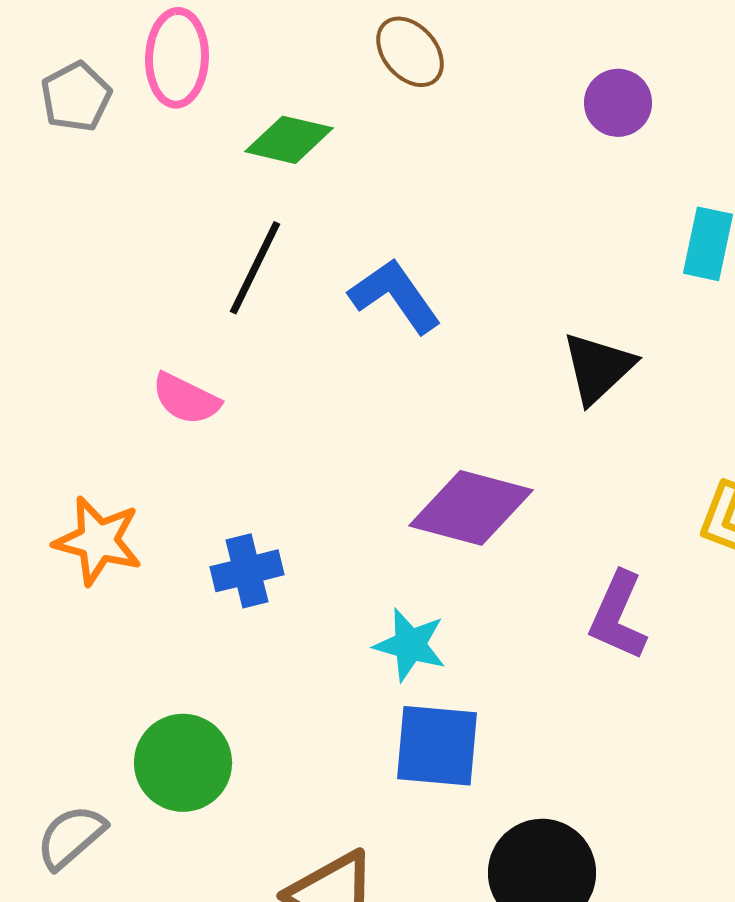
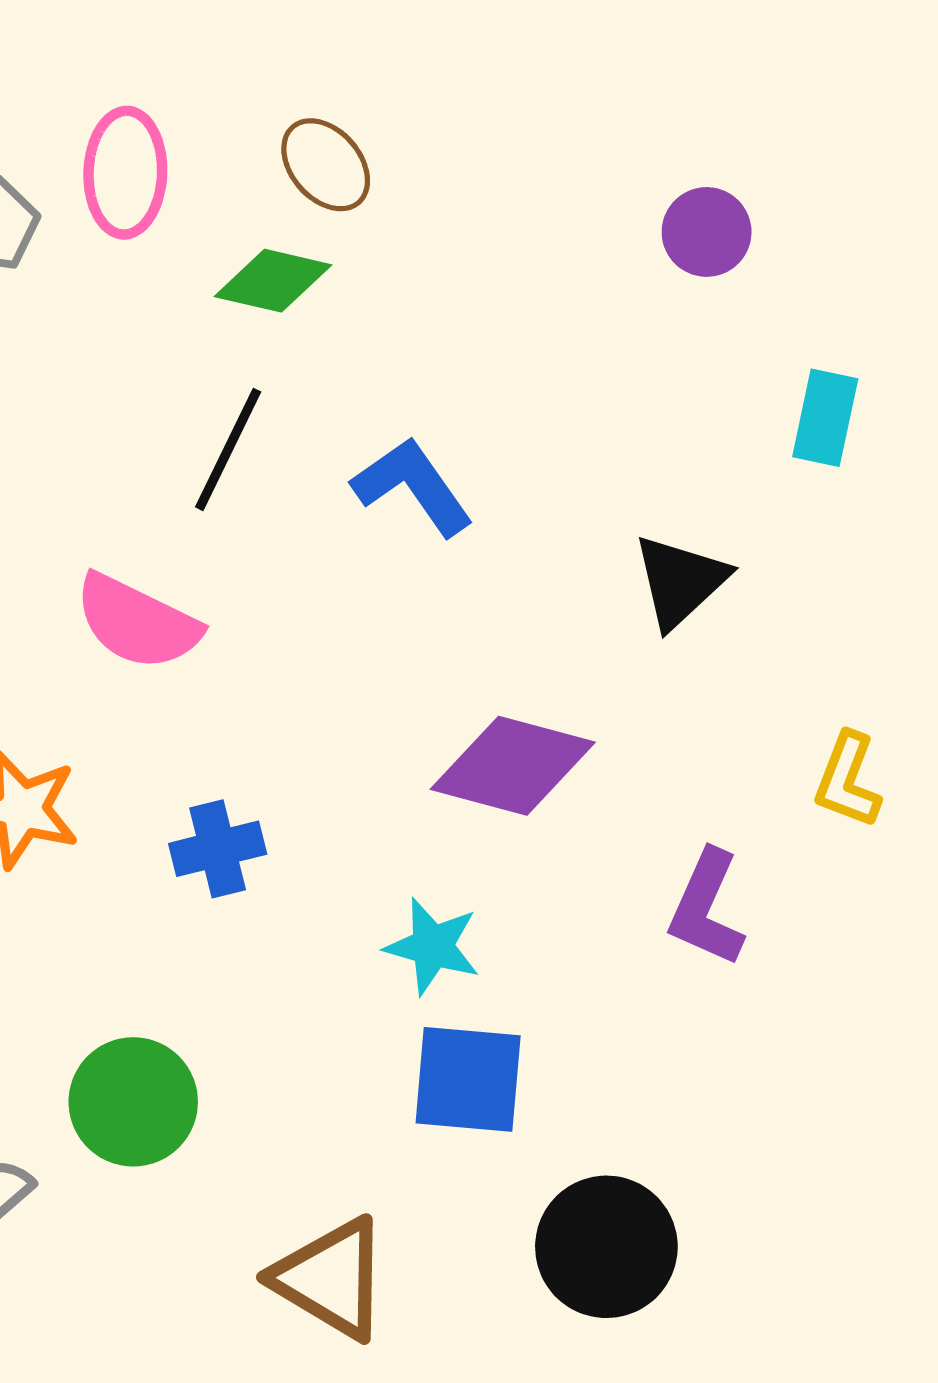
brown ellipse: (410, 52) -> (326, 165), moved
pink semicircle: (186, 399) -> (137, 622), size x1.4

